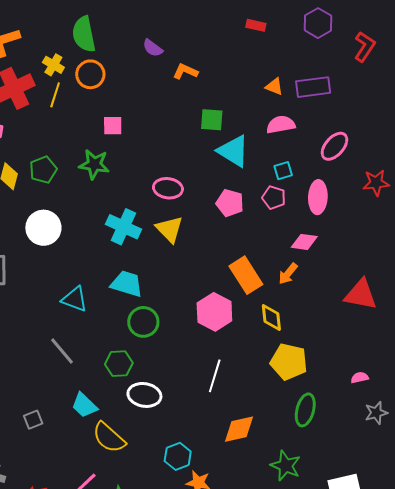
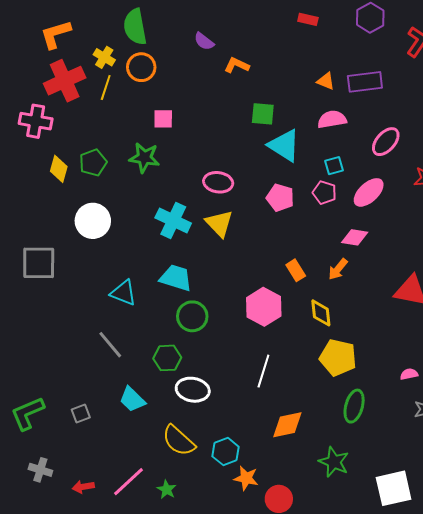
pink ellipse: (318, 197) -> (369, 192), turned 44
orange rectangle: (246, 275) -> (296, 270), size x0.6
yellow semicircle: (109, 438) -> (179, 441), moved

